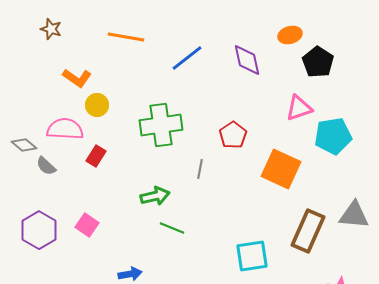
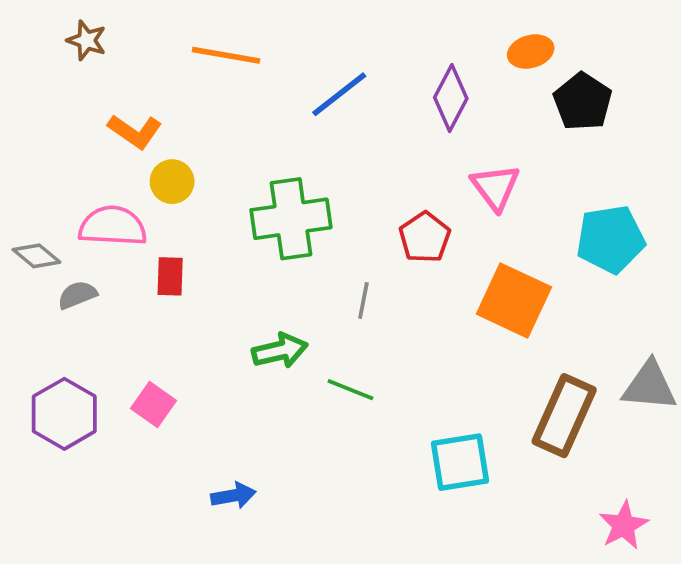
purple diamond: (247, 60) -> (451, 98), turned 40
pink triangle: (299, 108) -> (495, 187), moved, turned -48
red rectangle: (96, 156) -> (170, 276), turned -30
gray semicircle: (46, 166) -> (77, 295), turned 115
green line: (172, 228) -> (350, 390), moved

